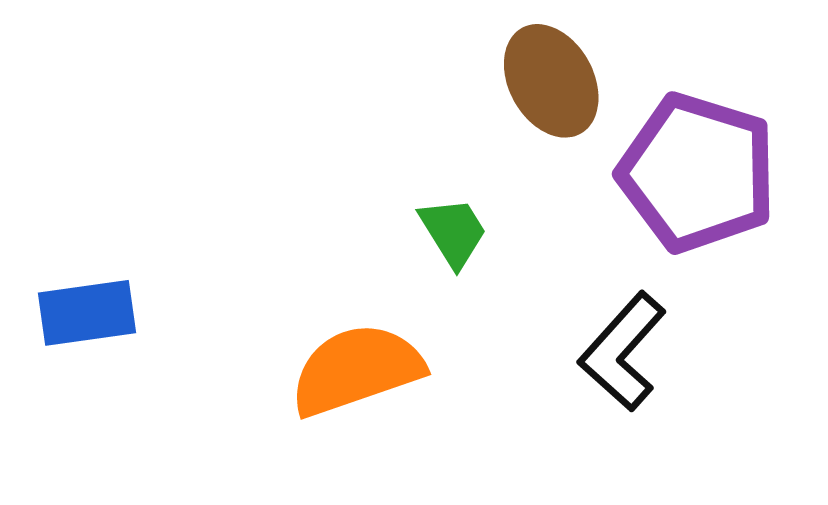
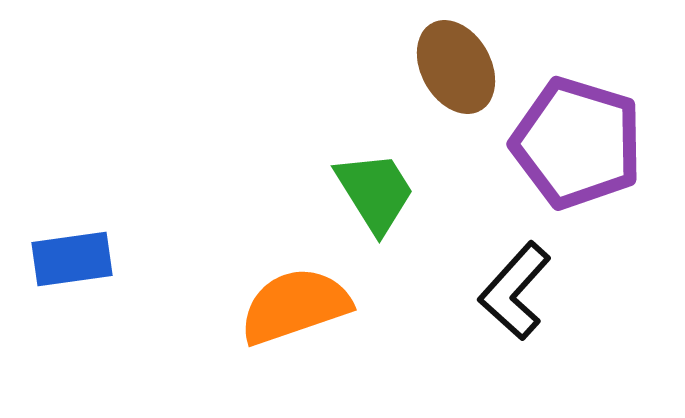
green trapezoid: (453, 232) -> (375, 192), size x1.4

